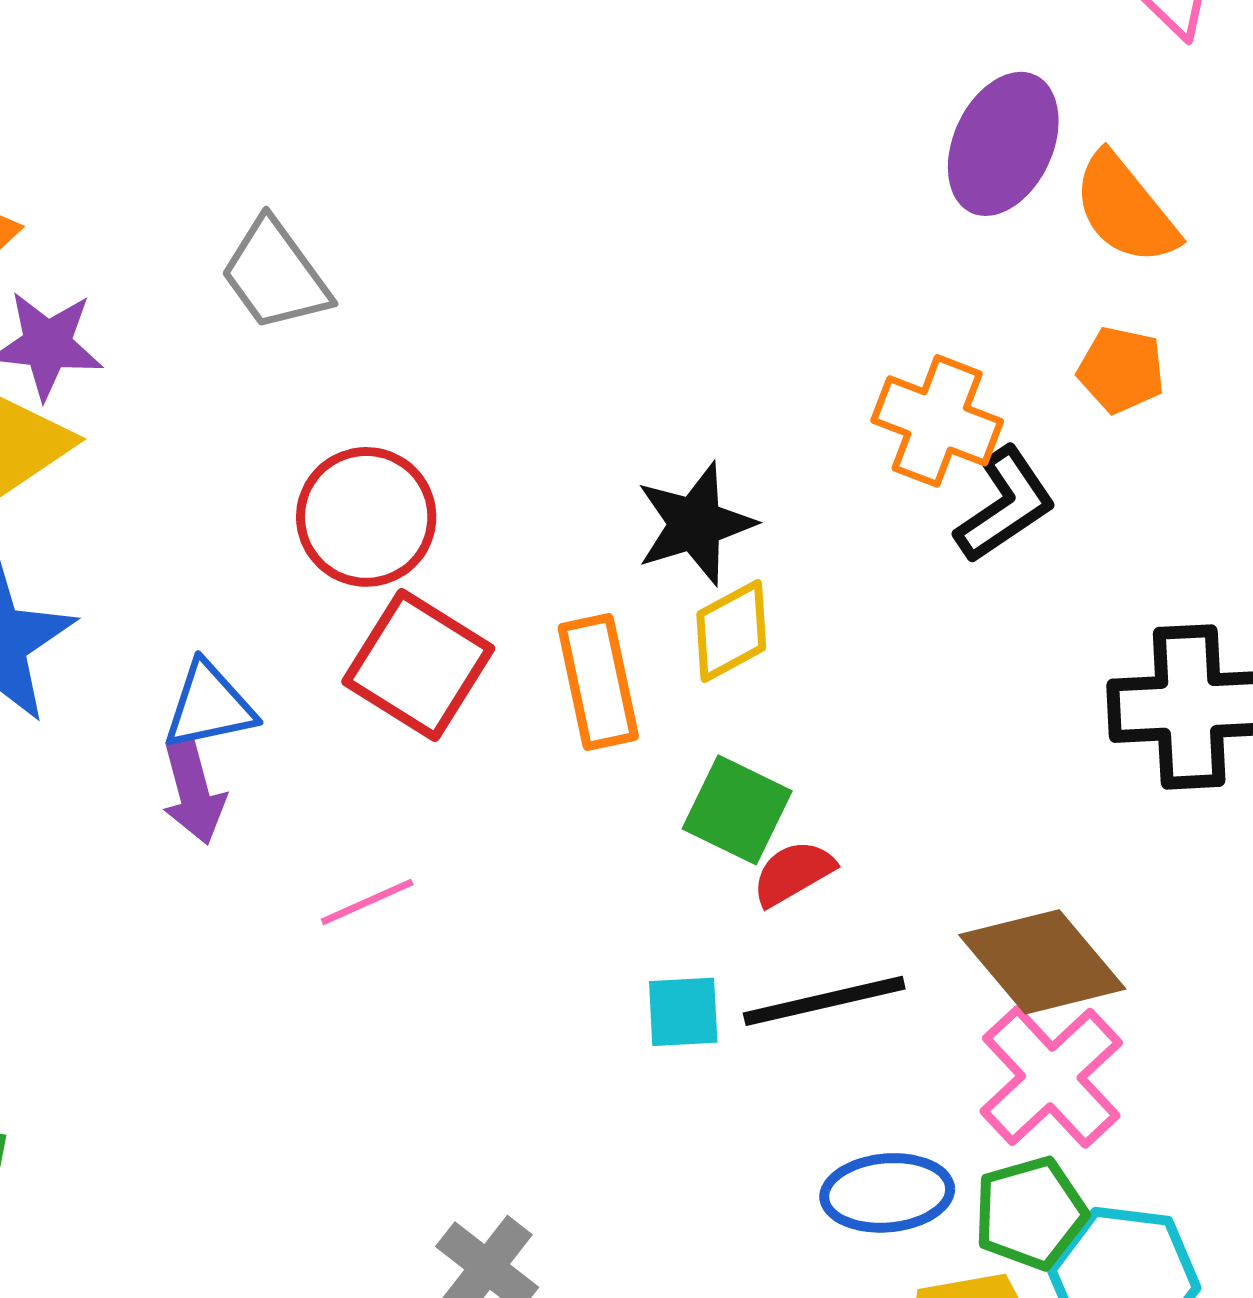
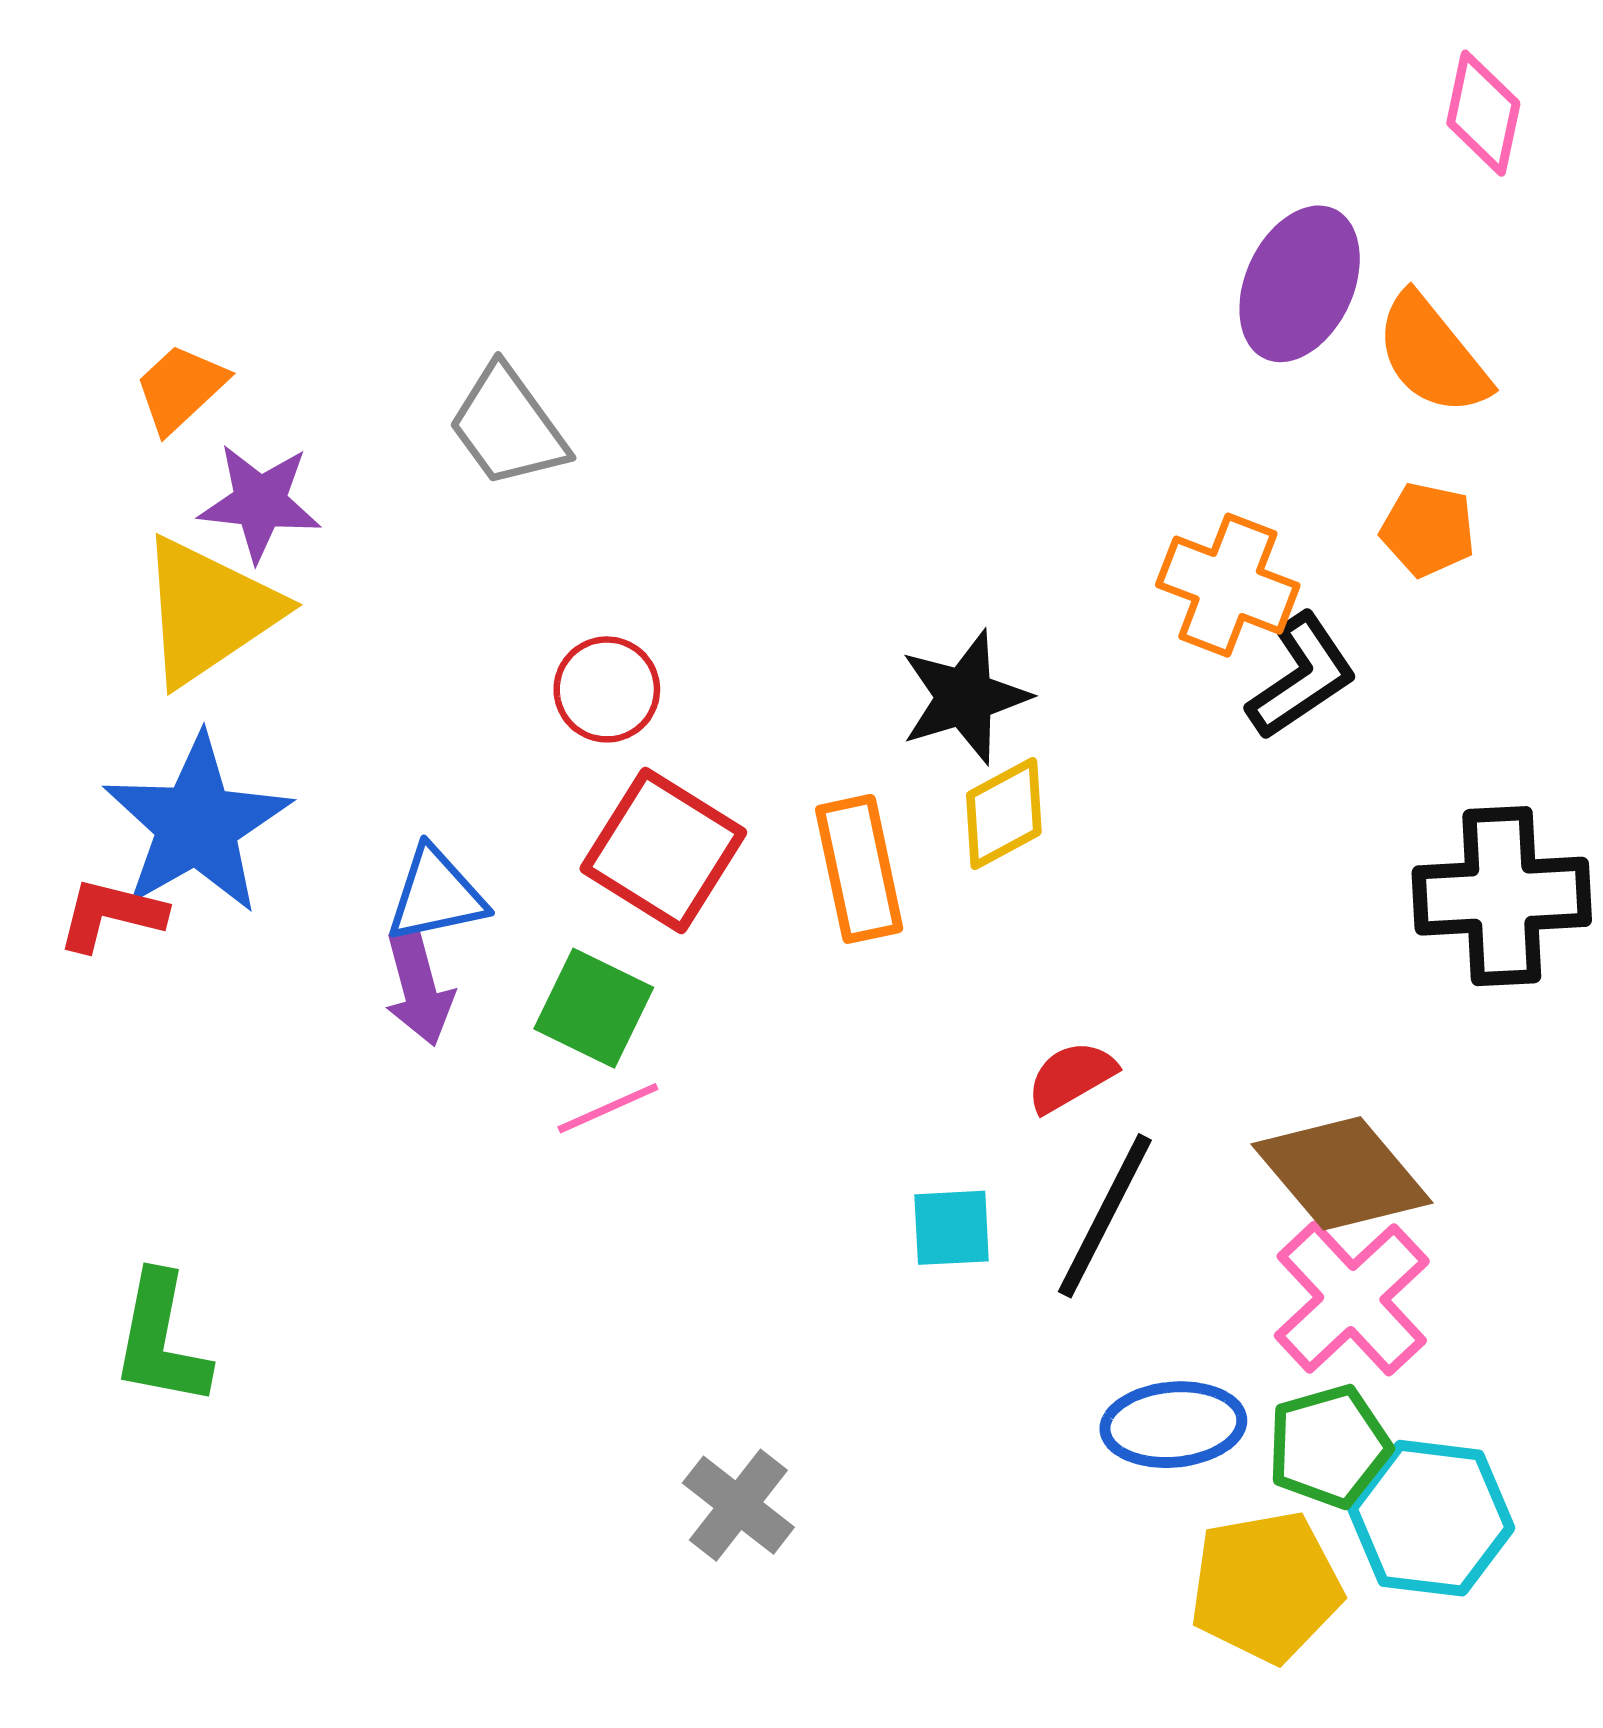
red circle: (366, 517) -> (607, 689), size x0.7
green square: (737, 810) -> (594, 1008), moved
black line: (824, 1001) -> (1105, 1216), turned -50

